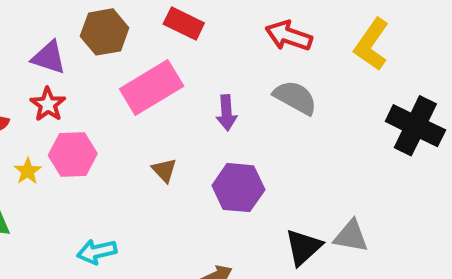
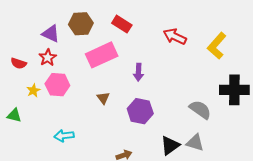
gray semicircle: (295, 98) -> (200, 110), moved
black cross: (415, 126) -> (234, 90), turned -32

